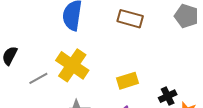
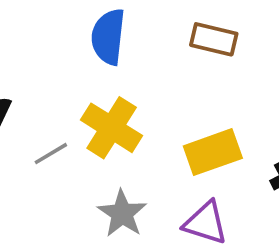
yellow rectangle: (127, 81) -> (213, 152), size x1.4

